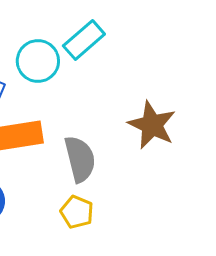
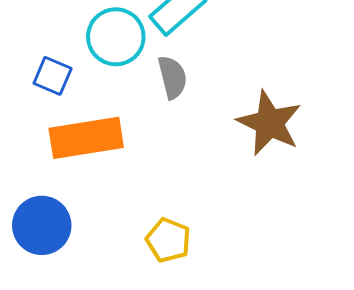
gray semicircle: (80, 159) -> (172, 77), moved, size x0.7

